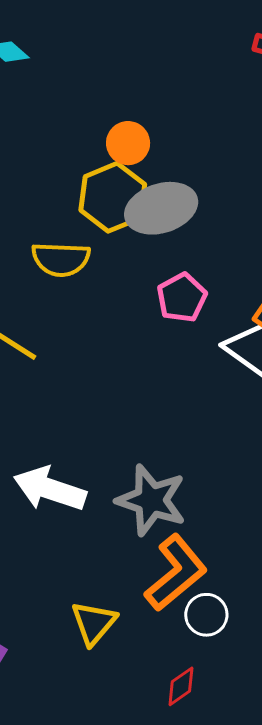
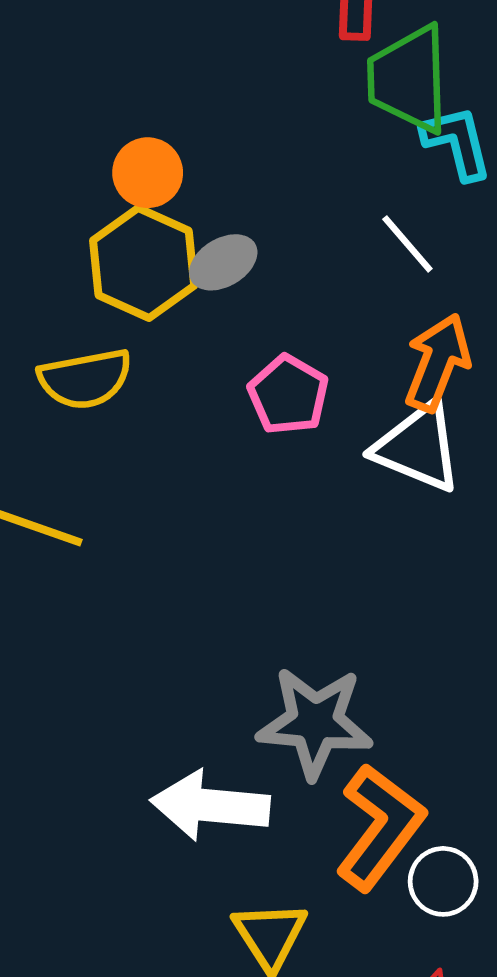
gray ellipse: (161, 208) -> (223, 262), size x0.6
white arrow: (50, 489) -> (210, 806), moved

